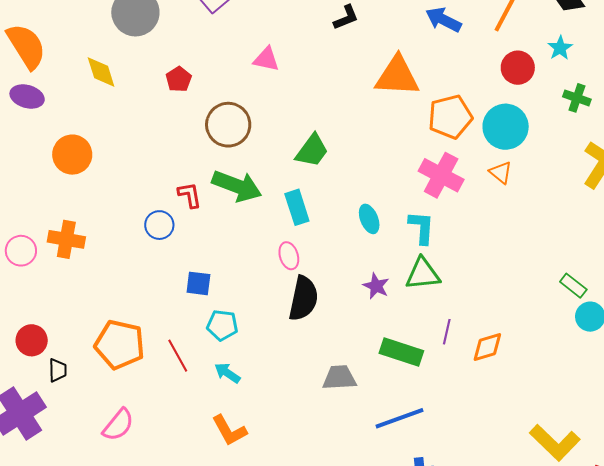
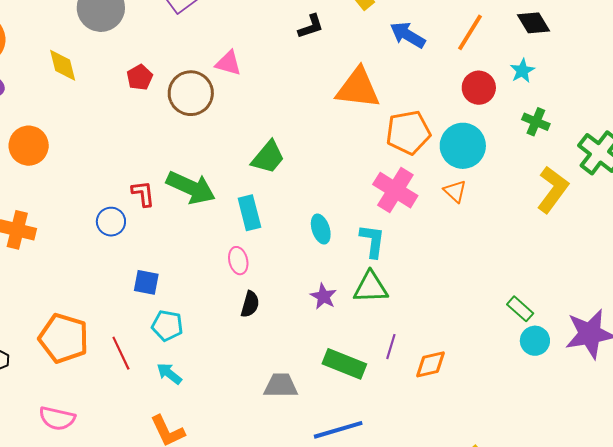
brown circle: (228, 125) -> (191, 93), moved
black semicircle: (303, 298) -> (250, 304), size x0.6
pink semicircle: (118, 425) -> (57, 418), turned 60

